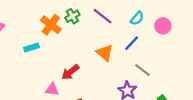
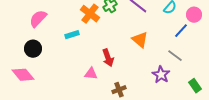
blue line: (132, 43) -> (181, 31), moved
red arrow: (70, 72) -> (108, 58), turned -72

